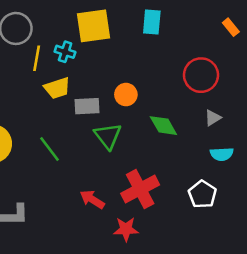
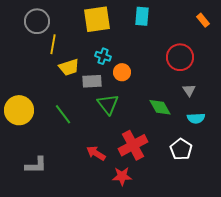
cyan cross: (65, 52) -> (103, 56), moved
gray triangle: (213, 118) -> (189, 90), turned -32
green diamond: (163, 126) -> (160, 107), moved

